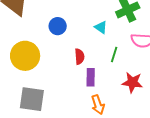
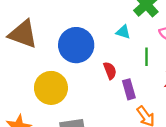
blue circle: (58, 26) -> (76, 45), size x1.8

